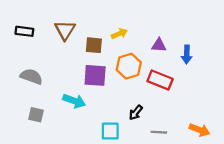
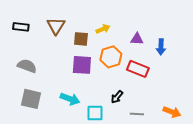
cyan arrow: (74, 101) -> (70, 99), moved
gray square: (36, 115) -> (31, 99), size x1.5

